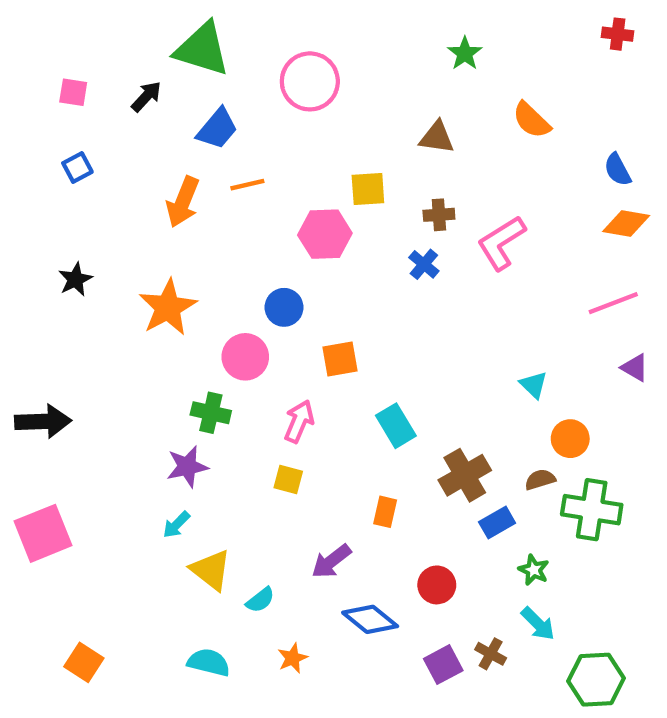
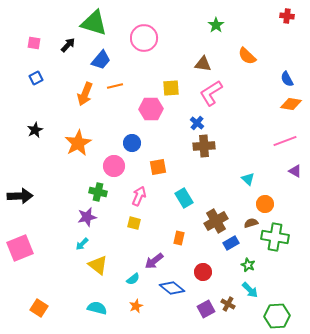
brown cross: (439, 215) -> (204, 146), moved, size x1.5
pink L-shape: (501, 243) -> (211, 93), moved
cyan semicircle: (260, 600) -> (133, 279), moved

